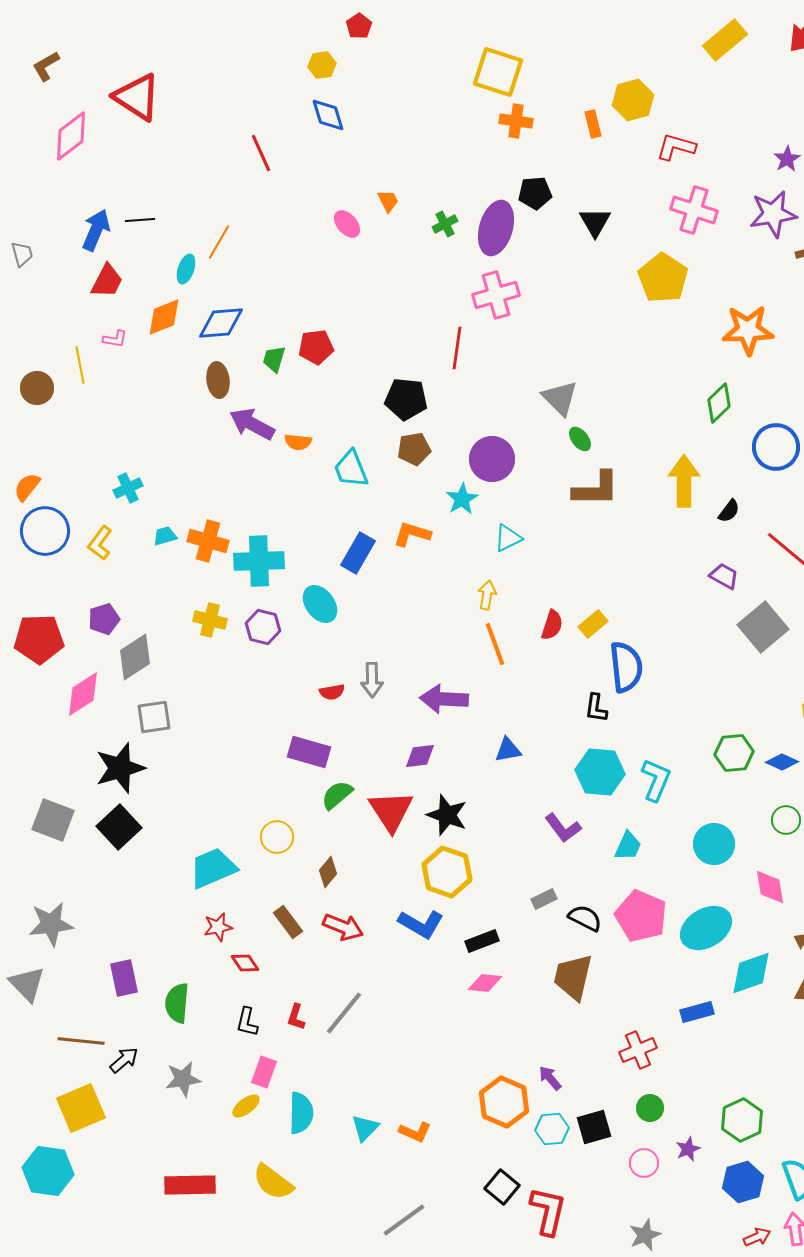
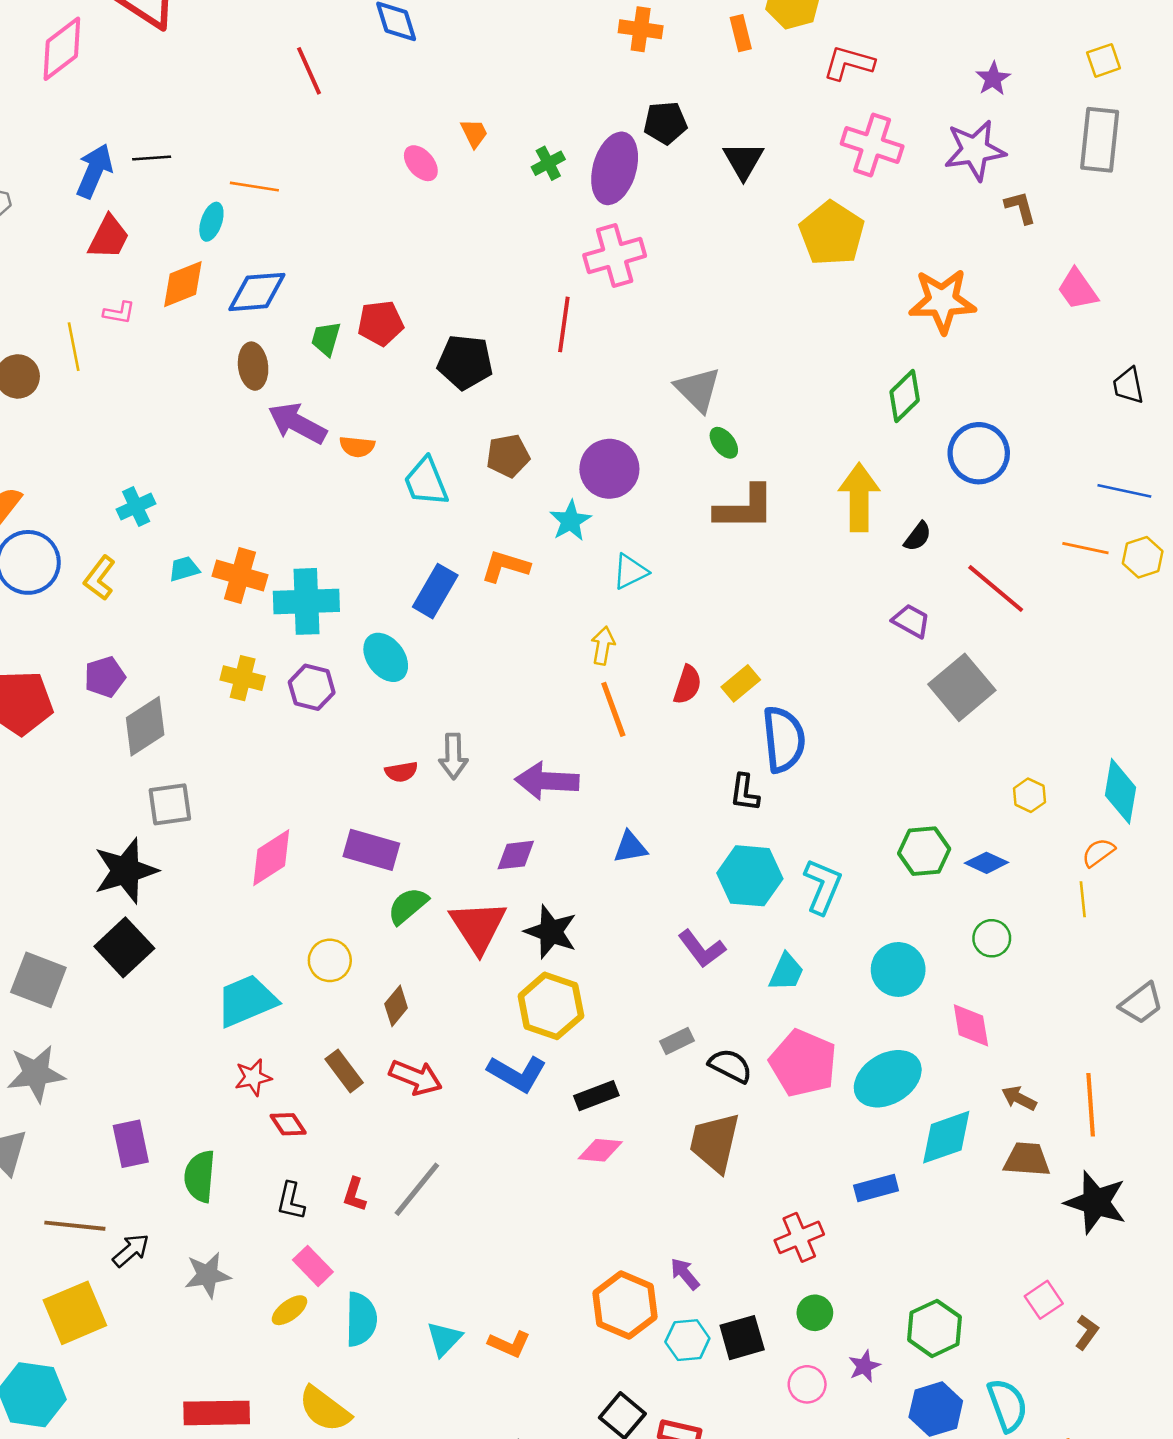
orange line: (219, 242) -> (254, 187), turned 69
black pentagon: (406, 399) -> (465, 362), moved
pink diamond: (83, 694) -> (271, 858), moved
gray square: (53, 820) -> (38, 980), moved
pink rectangle: (264, 1072) -> (313, 1266), turned -64

